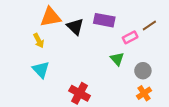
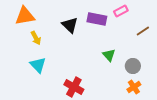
orange triangle: (51, 17) -> (25, 16), moved
brown line: (149, 26) -> (143, 31), moved
pink rectangle: (130, 37) -> (121, 11), moved

